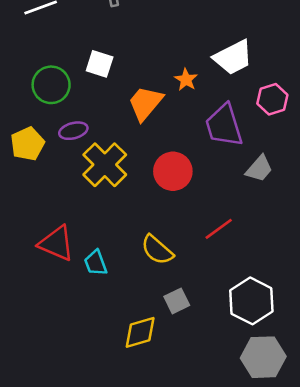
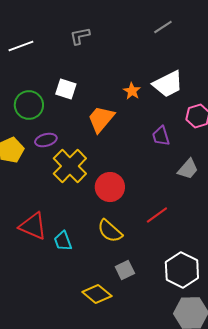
orange star: (186, 80) -> (132, 91), moved
purple trapezoid: (224, 125) -> (161, 136), size x0.6
red circle: (173, 171) -> (110, 187), moved
yellow diamond: (140, 332) -> (97, 294), turned 56

